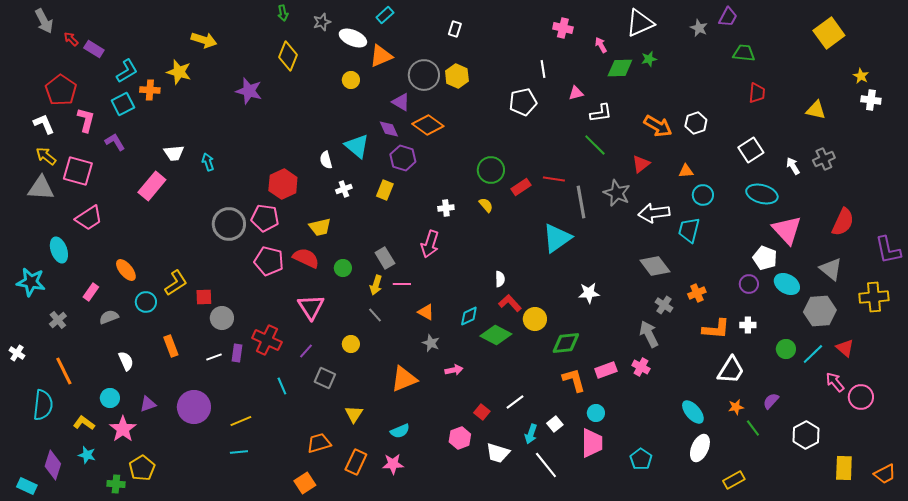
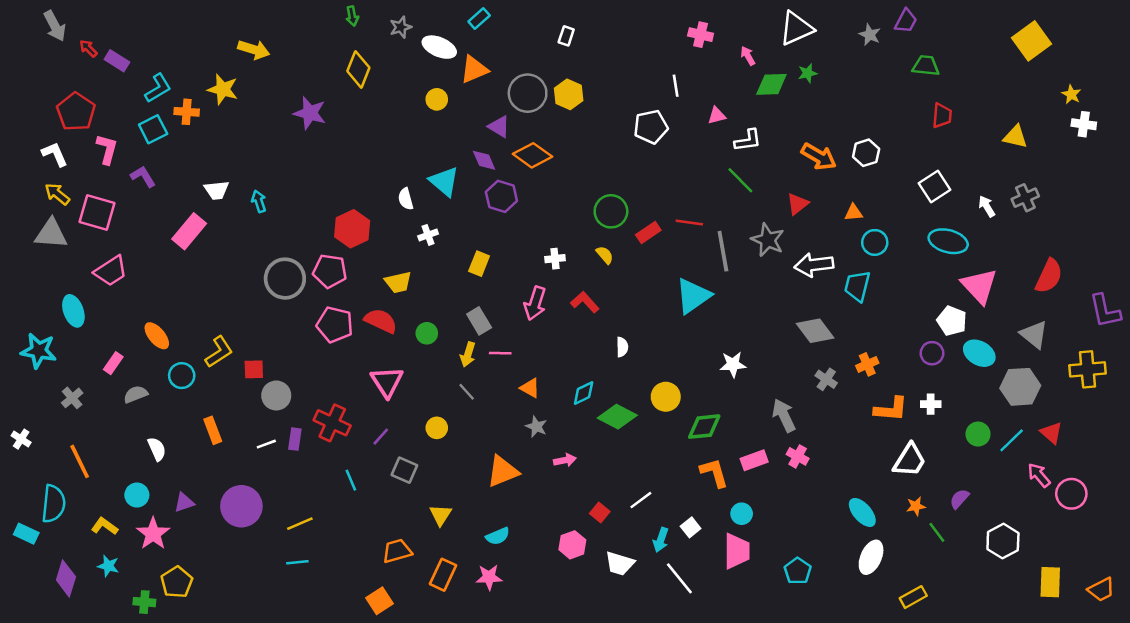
yellow rectangle: (385, 190) -> (479, 264), moved
red L-shape: (510, 303) -> (585, 302), moved
gray arrow: (649, 334) -> (784, 415), moved
cyan rectangle: (27, 486) -> (26, 534), moved

